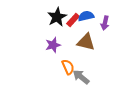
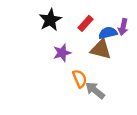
blue semicircle: (86, 16) -> (108, 33), moved
black star: (57, 17) -> (50, 20), moved

